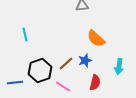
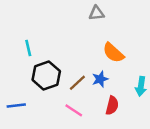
black hexagon: (40, 70) -> (46, 76), moved

